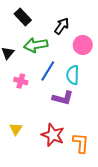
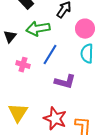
cyan semicircle: (73, 75) -> (87, 54), moved
yellow triangle: (16, 129) -> (18, 113), size x1.5

